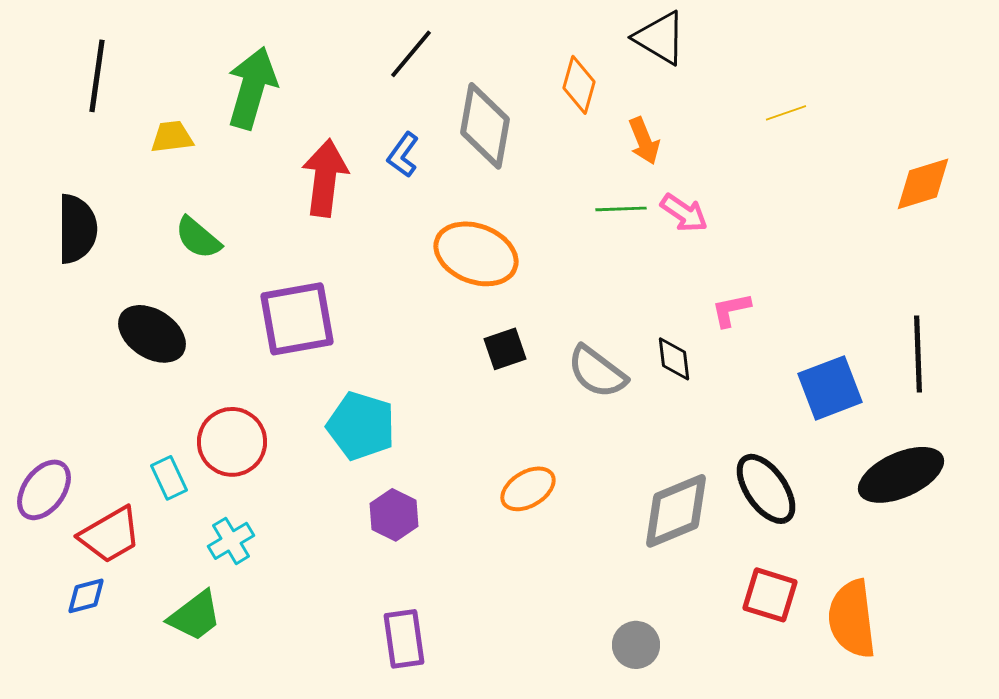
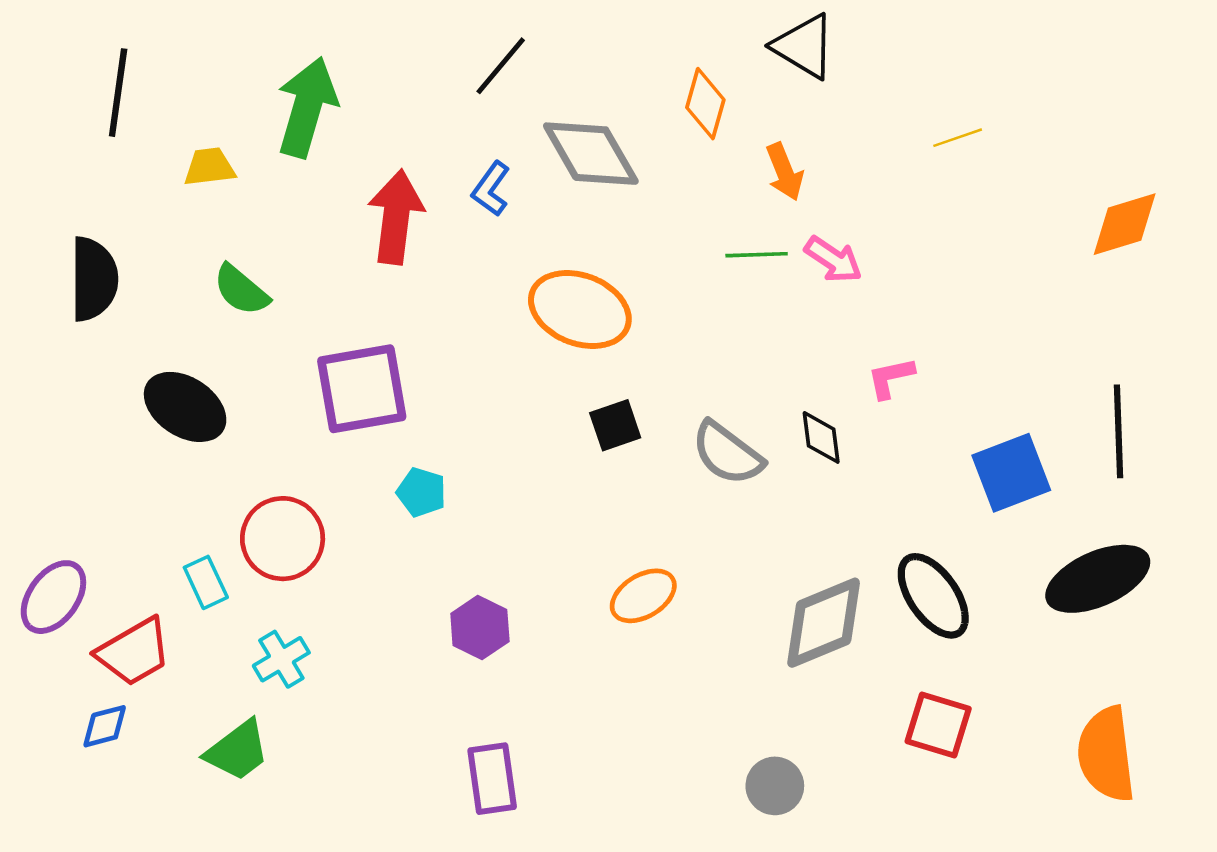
gray diamond: (485, 126) -> (591, 154), turned -40
cyan pentagon: (361, 426) -> (421, 492), moved, size x0.6
orange semicircle: (852, 619) -> (1106, 754), moved

